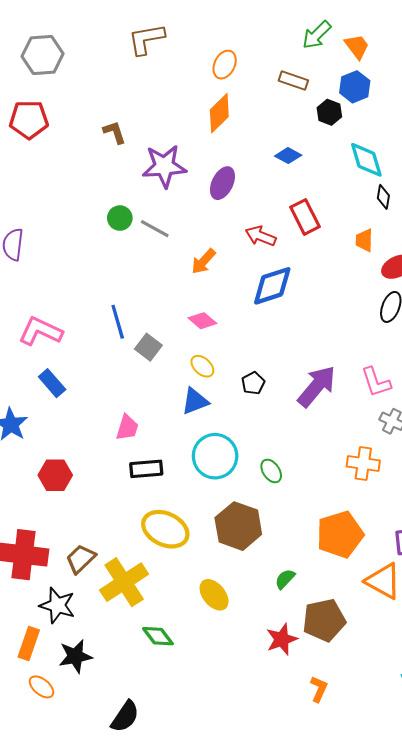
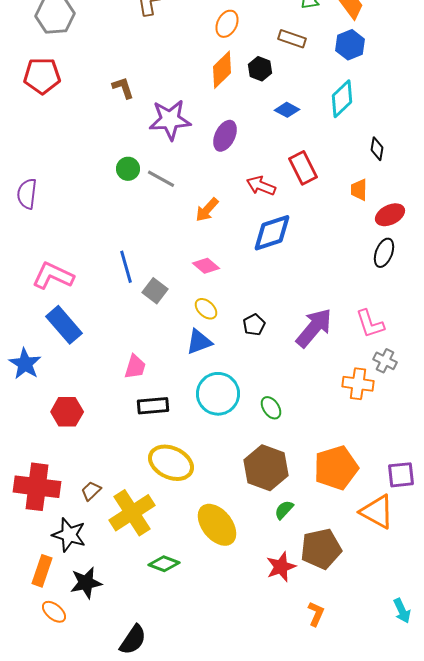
black hexagon: (329, 112) -> (260, 69), moved
cyan diamond: (366, 160) -> (342, 99), moved, turned 63
blue rectangle: (52, 383) -> (64, 325), size x1.4
orange cross: (363, 464) -> (358, 384), moved
brown hexagon: (238, 526) -> (266, 468), moved
brown trapezoid: (81, 559) -> (91, 491), size x0.7
yellow ellipse: (214, 595) -> (217, 525), size x1.4
green diamond: (158, 636) -> (164, 564), turned -32

